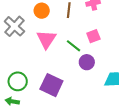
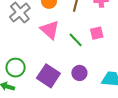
pink triangle: (46, 39) -> (50, 30), turned -30
purple circle: (87, 62) -> (79, 73), moved

